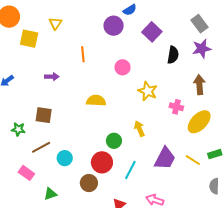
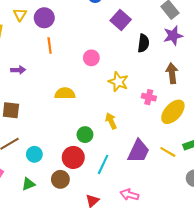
purple circle: (114, 26) -> (44, 18), moved
green triangle: (50, 194) -> (28, 184), moved

